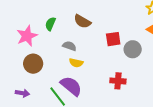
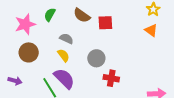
red square: (113, 39) -> (105, 23), moved
gray circle: (133, 49) -> (96, 58), moved
yellow semicircle: (76, 63) -> (64, 55), moved, turned -144

